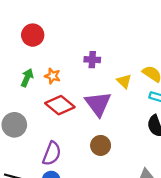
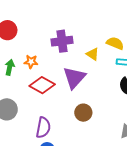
purple cross: (92, 60) -> (62, 41), size x1.5
purple triangle: (98, 104) -> (74, 78), turned 30

